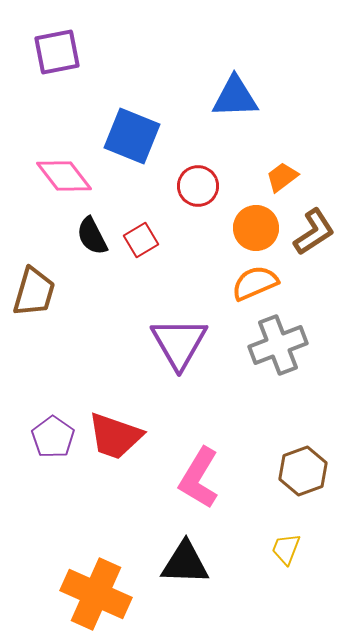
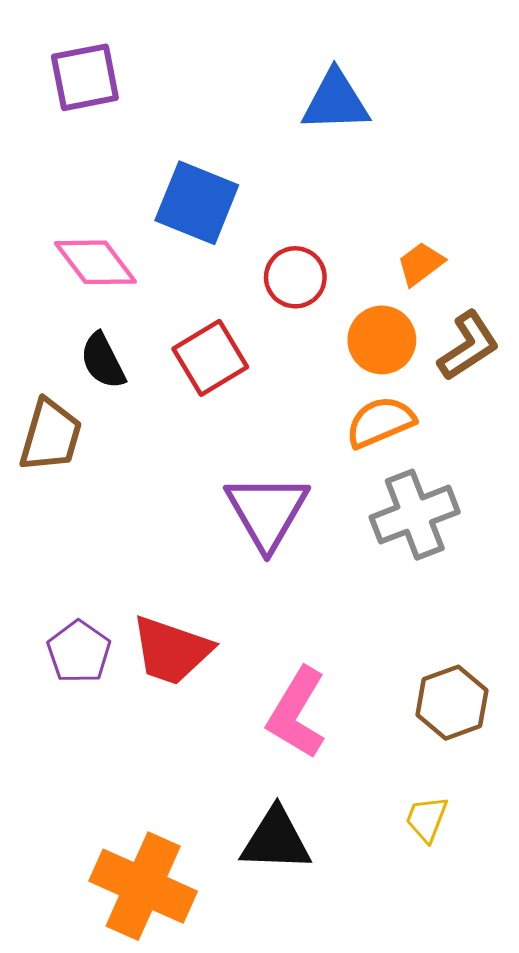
blue triangle: (235, 97) -> (336, 101), moved
black semicircle: (92, 236) -> (103, 361), moved
red square: (141, 240) -> (210, 358), size x1.4

